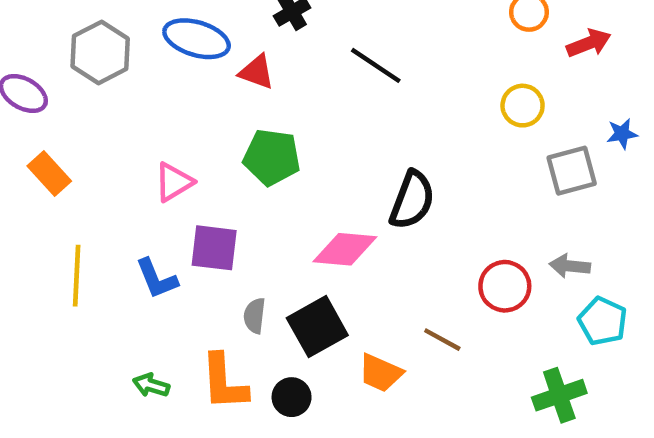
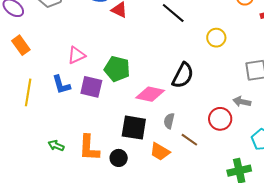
yellow circle: (523, 106) -> (216, 38), moved
green pentagon: (272, 157) -> (117, 69), moved
gray arrow: (570, 266) -> (242, 102), moved
blue L-shape: (157, 279) -> (61, 85), moved
gray semicircle: (255, 316) -> (169, 121), moved
black square: (317, 327) -> (134, 128), turned 32

